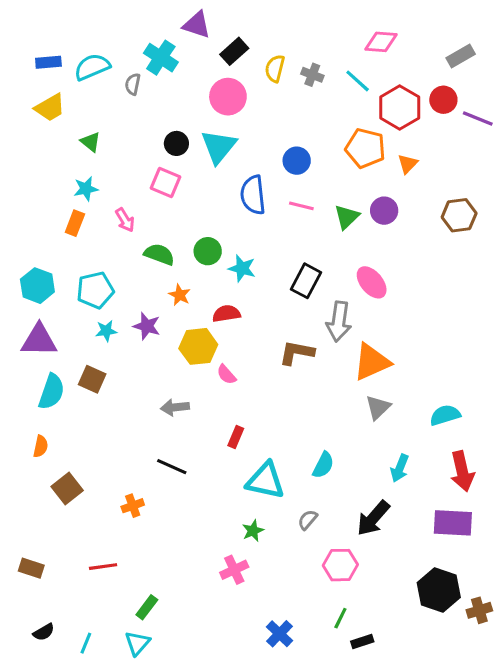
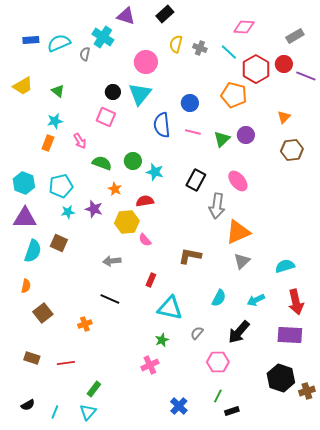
black rectangle: (234, 51) -> (165, 14), moved
yellow trapezoid: (50, 108) -> (23, 86), moved
orange triangle: (408, 164) -> (284, 117), moved
brown hexagon: (459, 215) -> (292, 150), moved
brown L-shape: (297, 353) -> (190, 256), moved
cyan semicircle: (323, 465) -> (219, 298), moved
cyan arrow: (400, 468) -> (256, 300), turned 42
brown rectangle: (31, 568) -> (32, 358), moved

